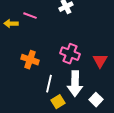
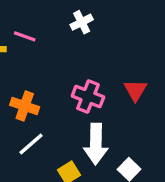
red triangle: (100, 61) -> (135, 90), moved
white line: (49, 84) -> (31, 144), moved, turned 36

